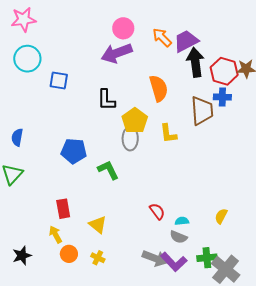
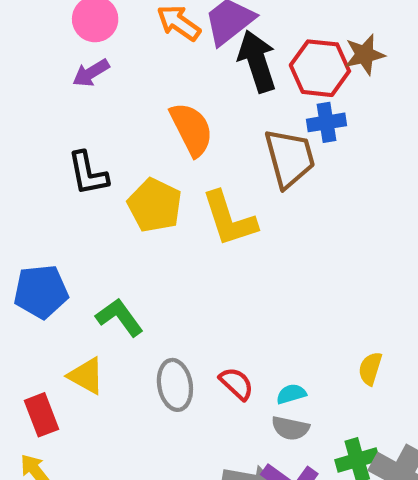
purple arrow: (117, 53) -> (91, 73), size x0.6
yellow L-shape: (168, 134) -> (229, 219), size x1.4
gray ellipse: (130, 139) -> (175, 385), moved
yellow triangle: (98, 225) -> (86, 376), moved

